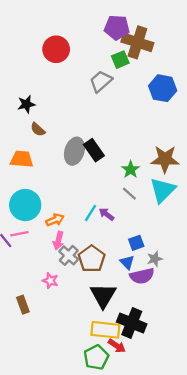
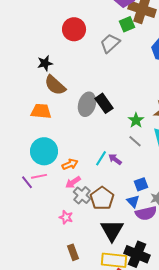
red circle: (56, 49) -> (74, 29), moved
brown semicircle: (38, 129) -> (55, 85), size x1.6
pink arrow: (58, 241) -> (73, 182), turned 42
brown rectangle: (23, 305) -> (73, 252), moved

